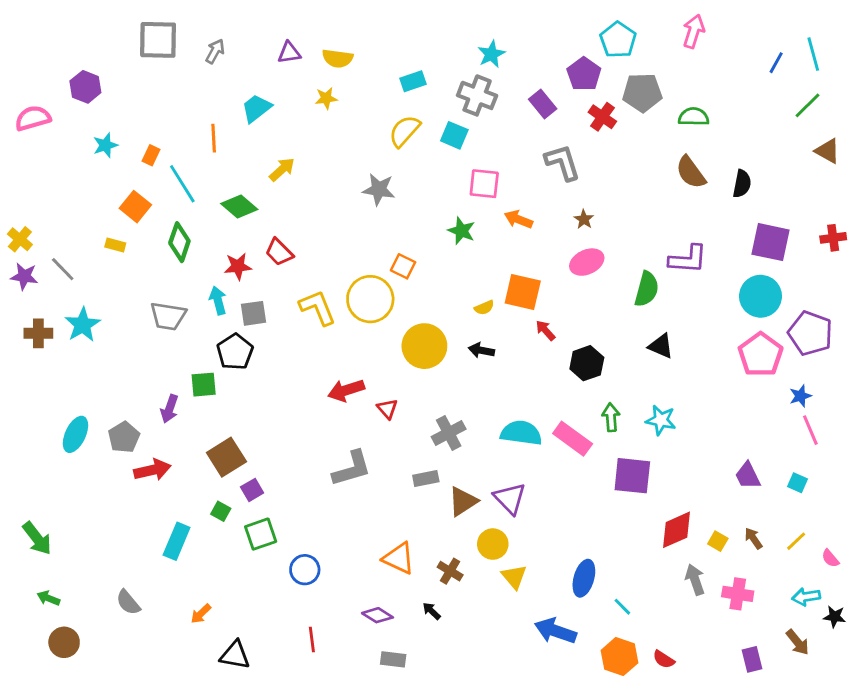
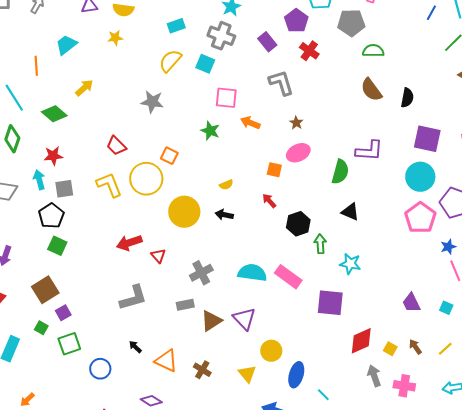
gray pentagon: (642, 93) -> (351, 23), moved
red trapezoid: (279, 252) -> (116, 146), moved
orange square: (523, 292) -> (274, 170), moved, size x0.6
green square: (204, 385) -> (57, 246), moved, turned 30
green arrow: (611, 417) -> (320, 244), moved
yellow circle: (493, 544) -> (271, 351), moved
black arrow: (432, 611) -> (135, 347), moved

